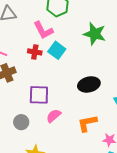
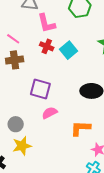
pink L-shape: (43, 30) -> (46, 23), moved
gray circle: (21, 122) -> (16, 124), moved

